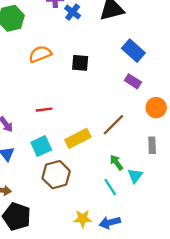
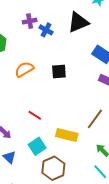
red line: (44, 110) -> (35, 115), turned 48
yellow rectangle: (78, 138) -> (67, 135), turned 50

